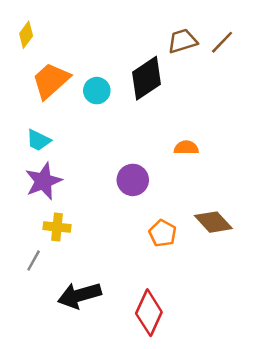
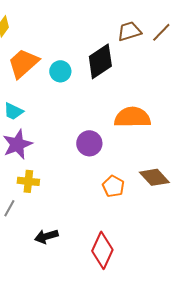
orange semicircle: (186, 148) -> (132, 117), size x1.8
black arrow: (79, 295) -> (46, 236), size x0.7

